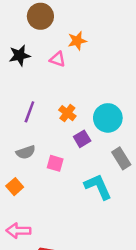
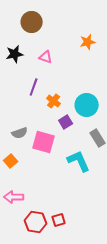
orange star: (77, 41) -> (88, 42), moved
purple line: (29, 112) -> (34, 87), moved
pink square: (55, 163) -> (44, 142), size x1.6

